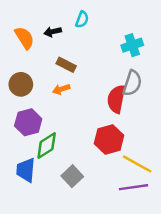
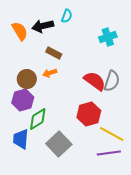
black arrow: (53, 32) -> (43, 26), size x1.5
gray semicircle: (132, 83) -> (112, 81), moved
brown circle: (21, 84) -> (27, 79), moved
red semicircle: (116, 99) -> (95, 81), turned 115
gray square: (72, 176) -> (59, 144), size x1.4

